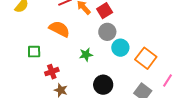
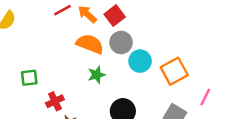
orange semicircle: (59, 29) -> (90, 44), moved
orange square: (146, 58) -> (174, 71), turned 30

